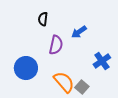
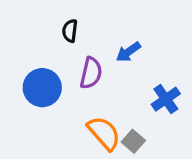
blue circle: (26, 68) -> (42, 88), moved

